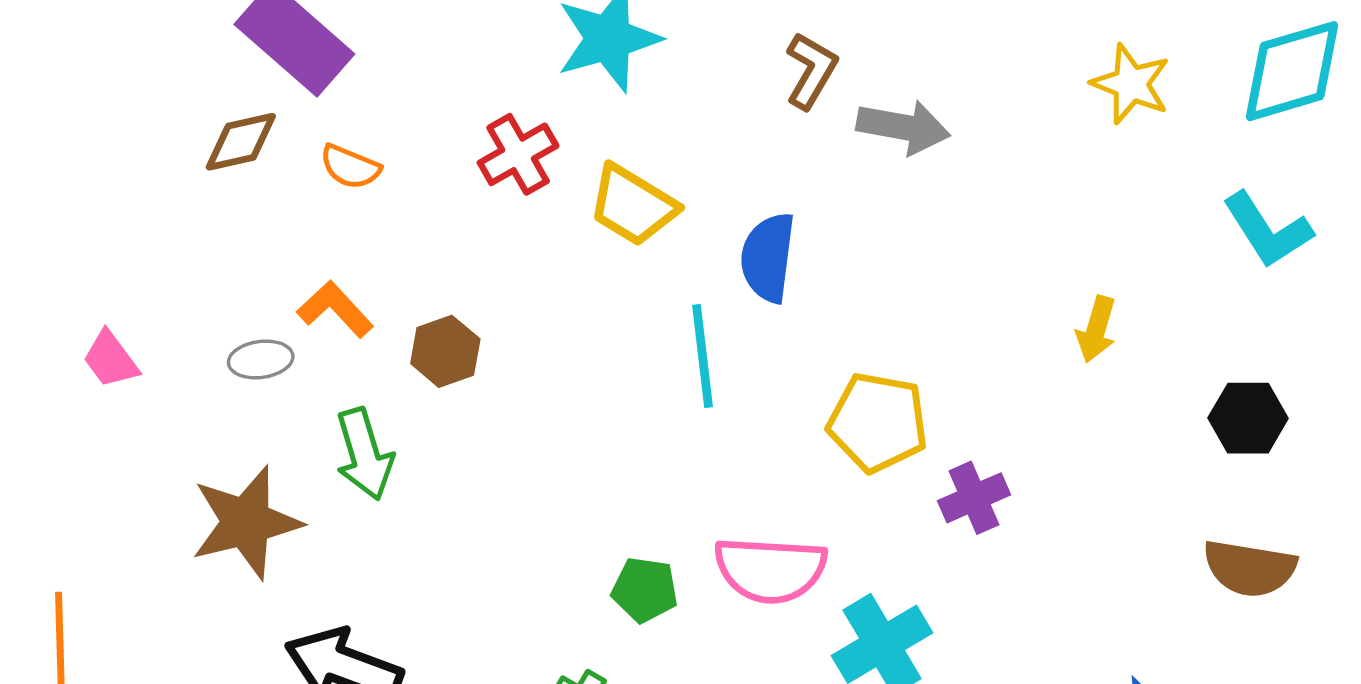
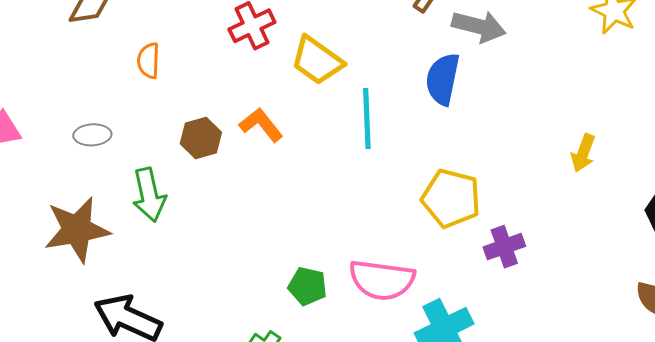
orange semicircle: (350, 167) -> (149, 61), moved, turned 66
blue semicircle: (768, 257) -> (443, 79), moved
orange L-shape: (335, 309) -> (261, 125), moved
cyan line: (703, 356) -> (367, 119), moved

